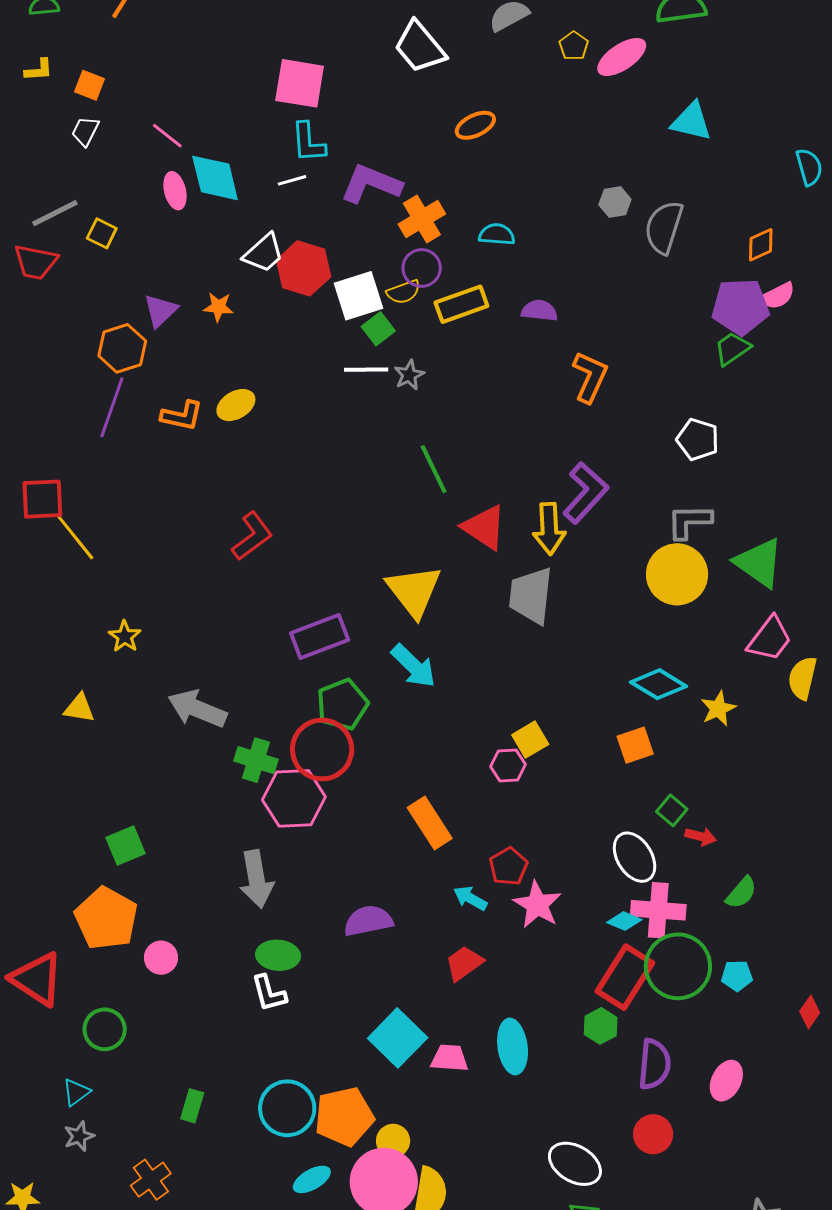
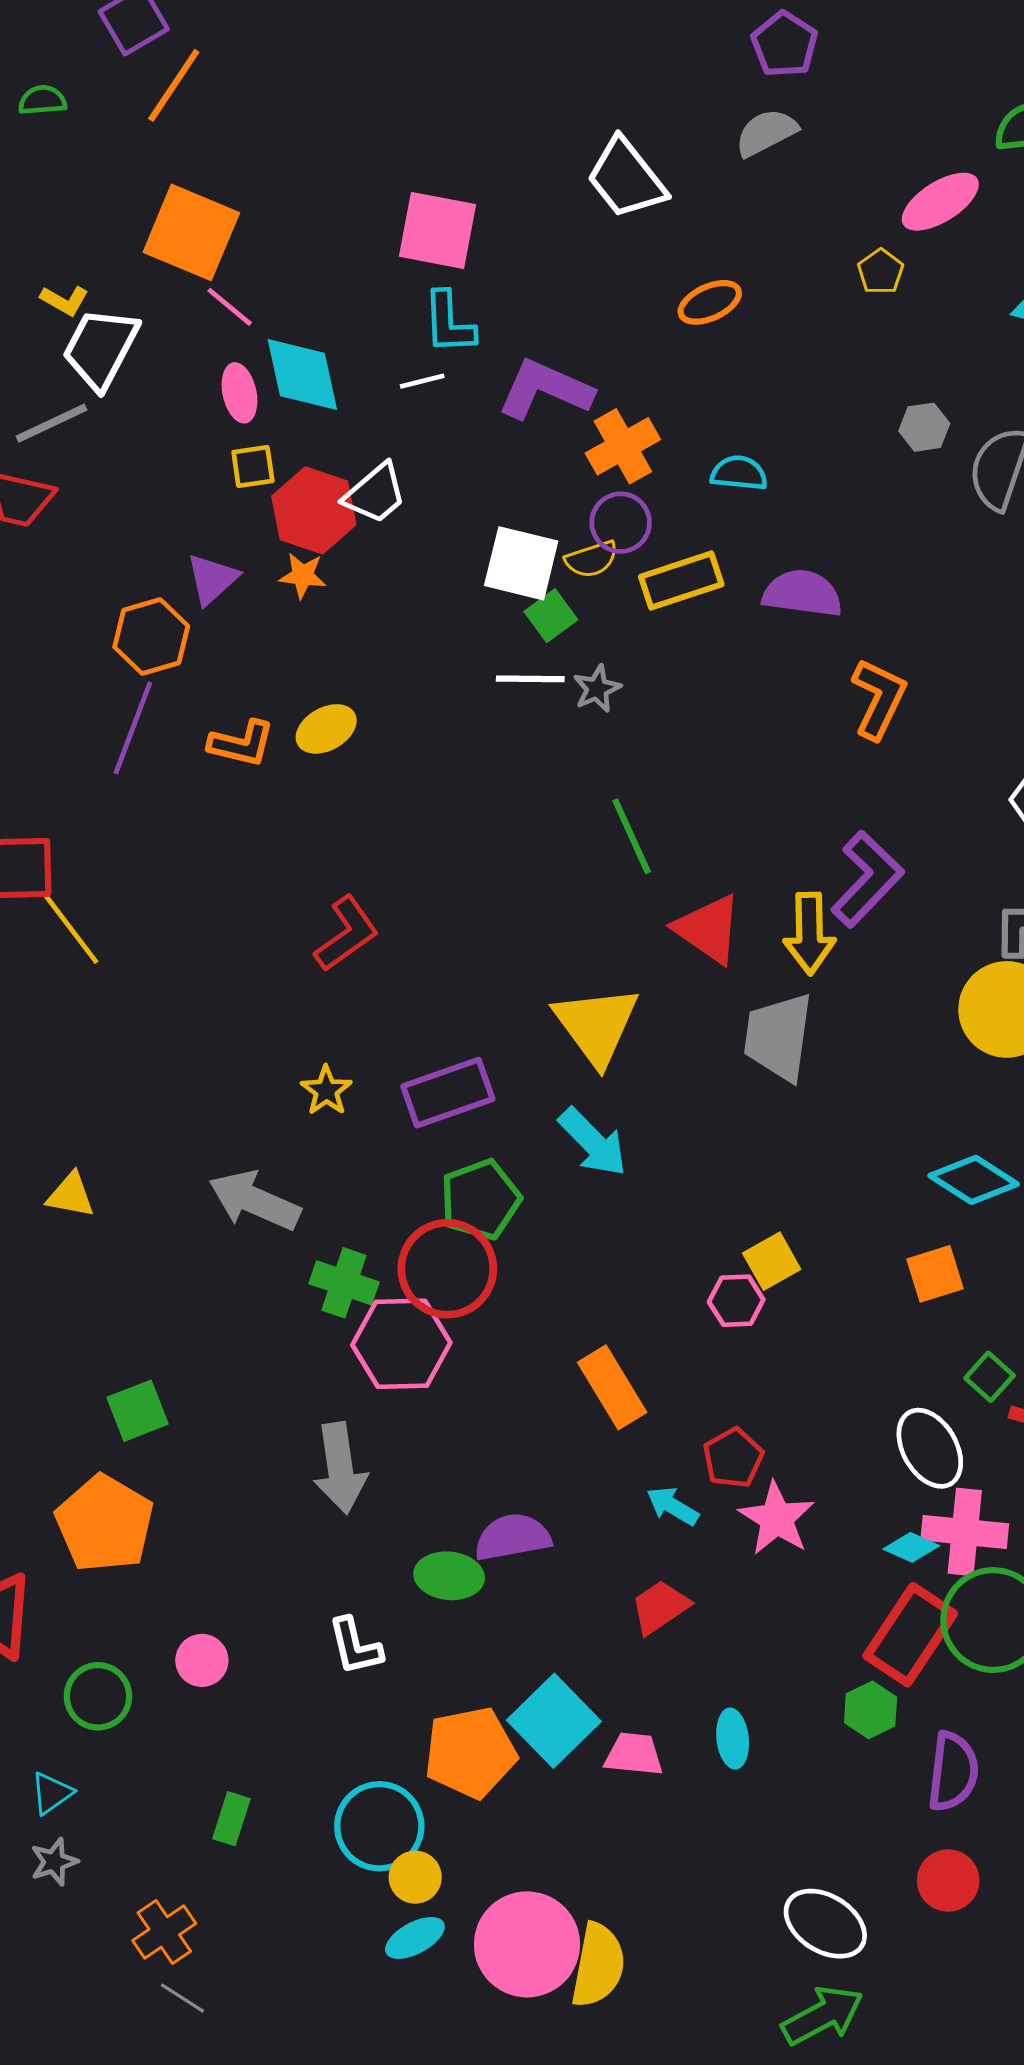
yellow pentagon: (574, 46) -> (881, 272), moved
yellow L-shape: (39, 70) -> (65, 300), moved, turned 32
orange square: (90, 85) -> (191, 232), moved, size x2.0
white trapezoid: (85, 131) -> (101, 348), moved, size x1.8
yellow square: (102, 233) -> (253, 467), moved, turned -36
red hexagon: (304, 268) -> (314, 510), moved
white square: (358, 296) -> (521, 563), turned 30
purple semicircle: (539, 311) -> (802, 593), size x1.4
yellow star: (125, 636) -> (326, 1091), moved
green ellipse: (278, 955) -> (449, 1576), moved
pink circle: (161, 958) -> (202, 1660), moved
cyan ellipse: (513, 1046) -> (733, 1739), size x0.7
orange pentagon: (344, 1117) -> (470, 1753), moved
yellow circle: (393, 1141) -> (415, 1877), moved

